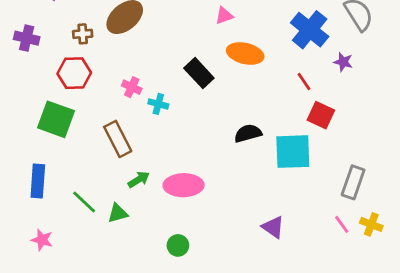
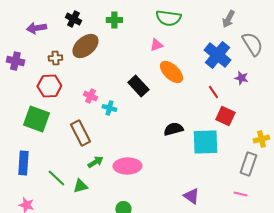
orange ellipse: (245, 53) -> (171, 72), turned 30
pink line: (342, 224) -> (240, 194), turned -40
yellow cross: (371, 224) -> (261, 139), moved, turned -35

